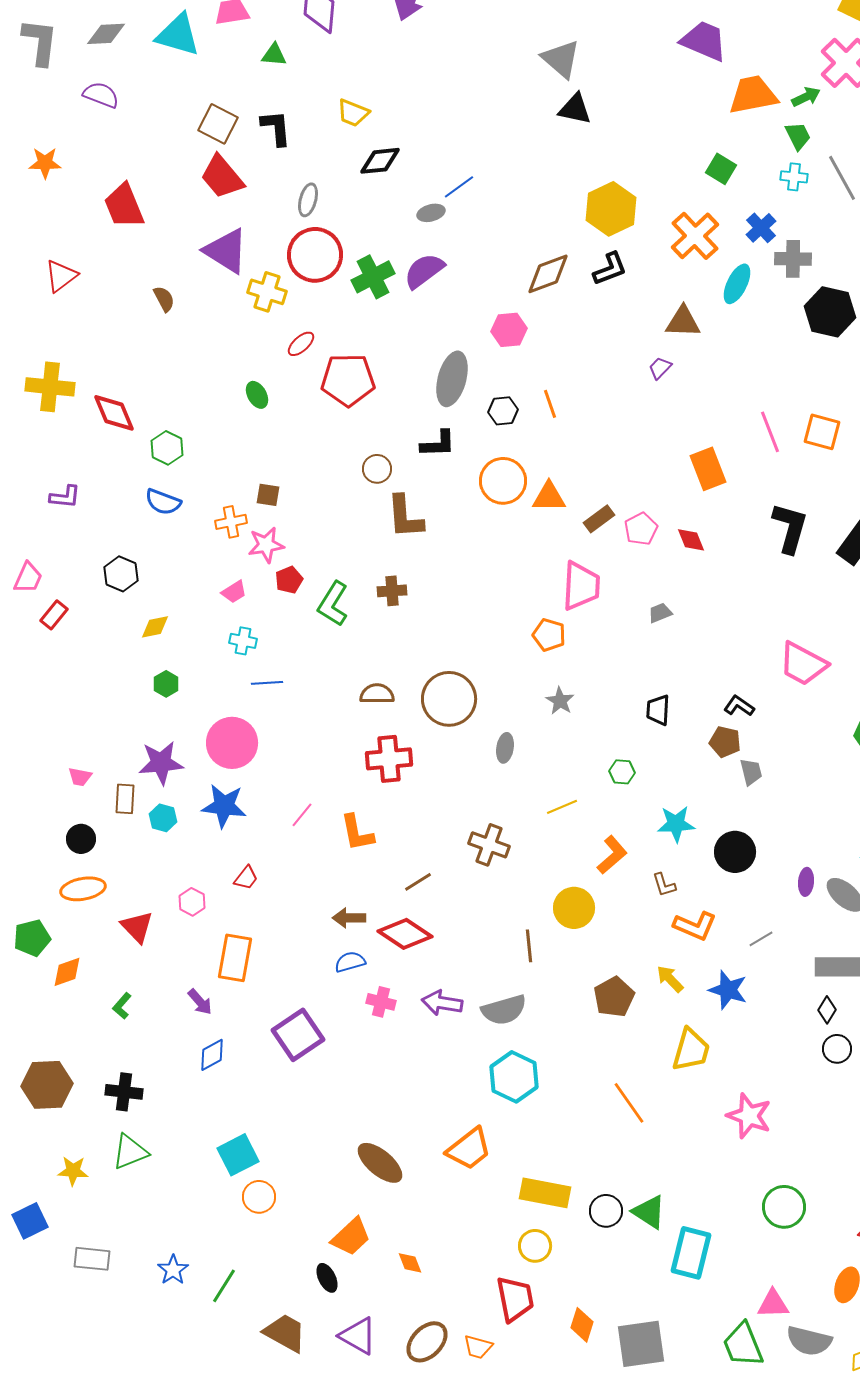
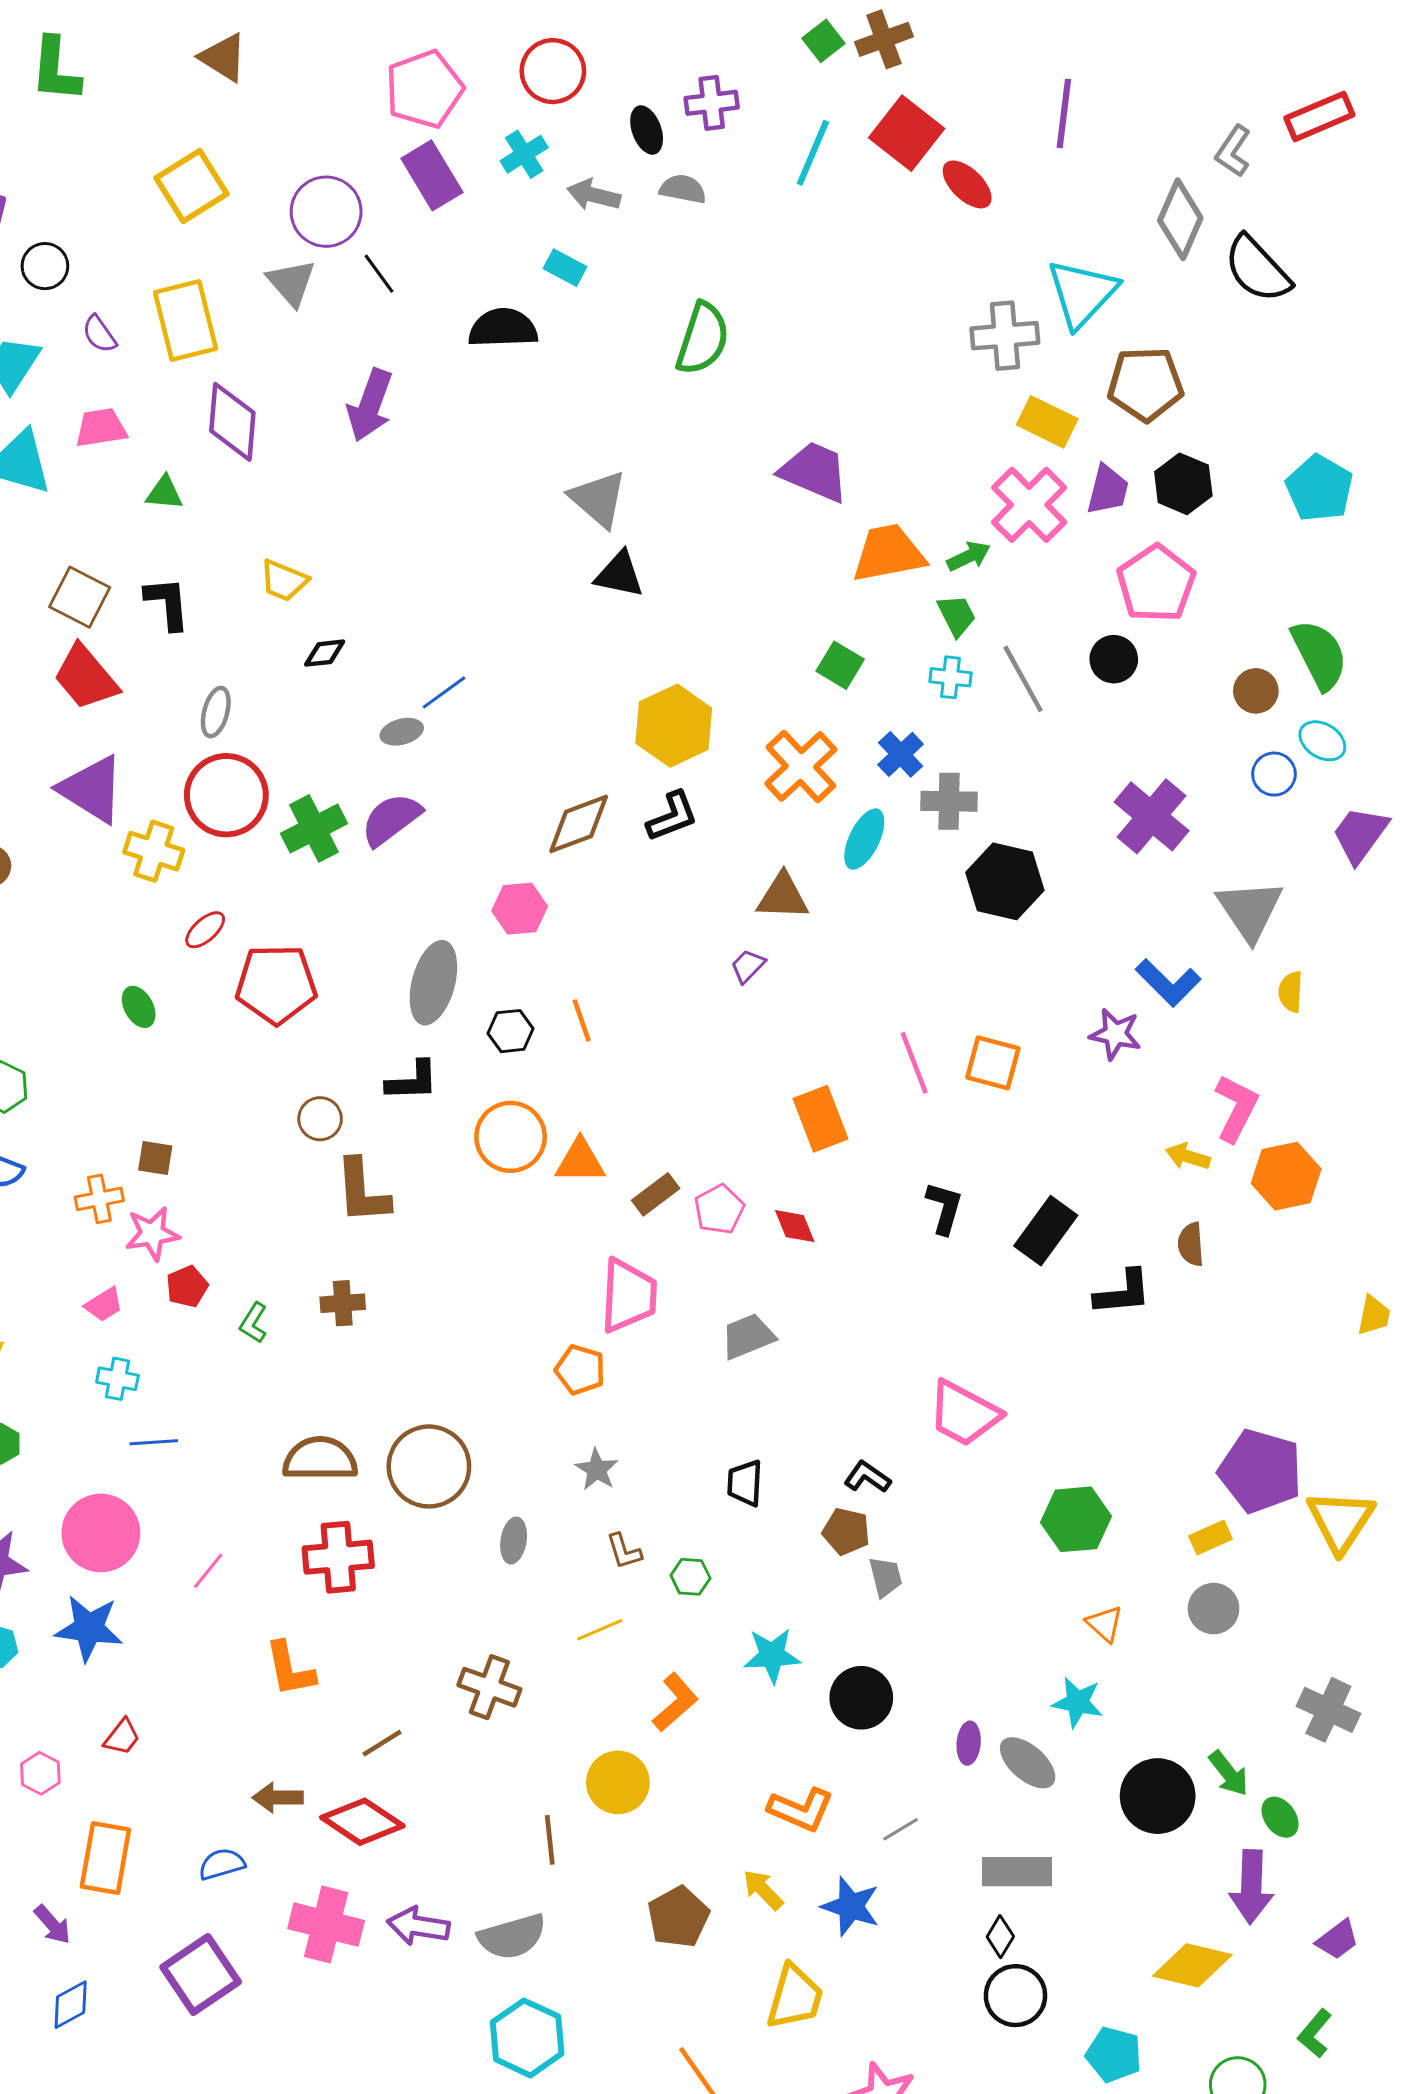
black diamond: (380, 161) -> (325, 653), size x0.7
black L-shape: (790, 528) -> (944, 1208), size x0.7
green L-shape: (333, 604) -> (254, 1323), size x0.6
gray trapezoid: (660, 613) -> (748, 1336), size x1.5
brown semicircle: (377, 694) -> (320, 1459), size x1.4
pink line: (302, 815) -> (208, 1571), moved
brown L-shape: (664, 885) -> (624, 1551), moved
blue semicircle: (350, 962) -> (222, 1864), moved
pink cross: (381, 1002) -> (326, 1925), size x1.6
black circle: (837, 1049) -> (1015, 1996), size x1.4

